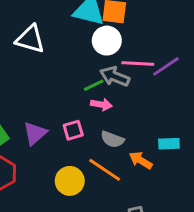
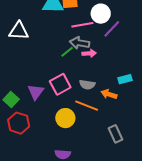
white circle: (107, 41) -> (101, 14), moved
pink line: (138, 64) -> (82, 25), moved
pink arrow: (101, 104) -> (89, 53), moved
pink square: (73, 130) -> (60, 84), size x1.5

